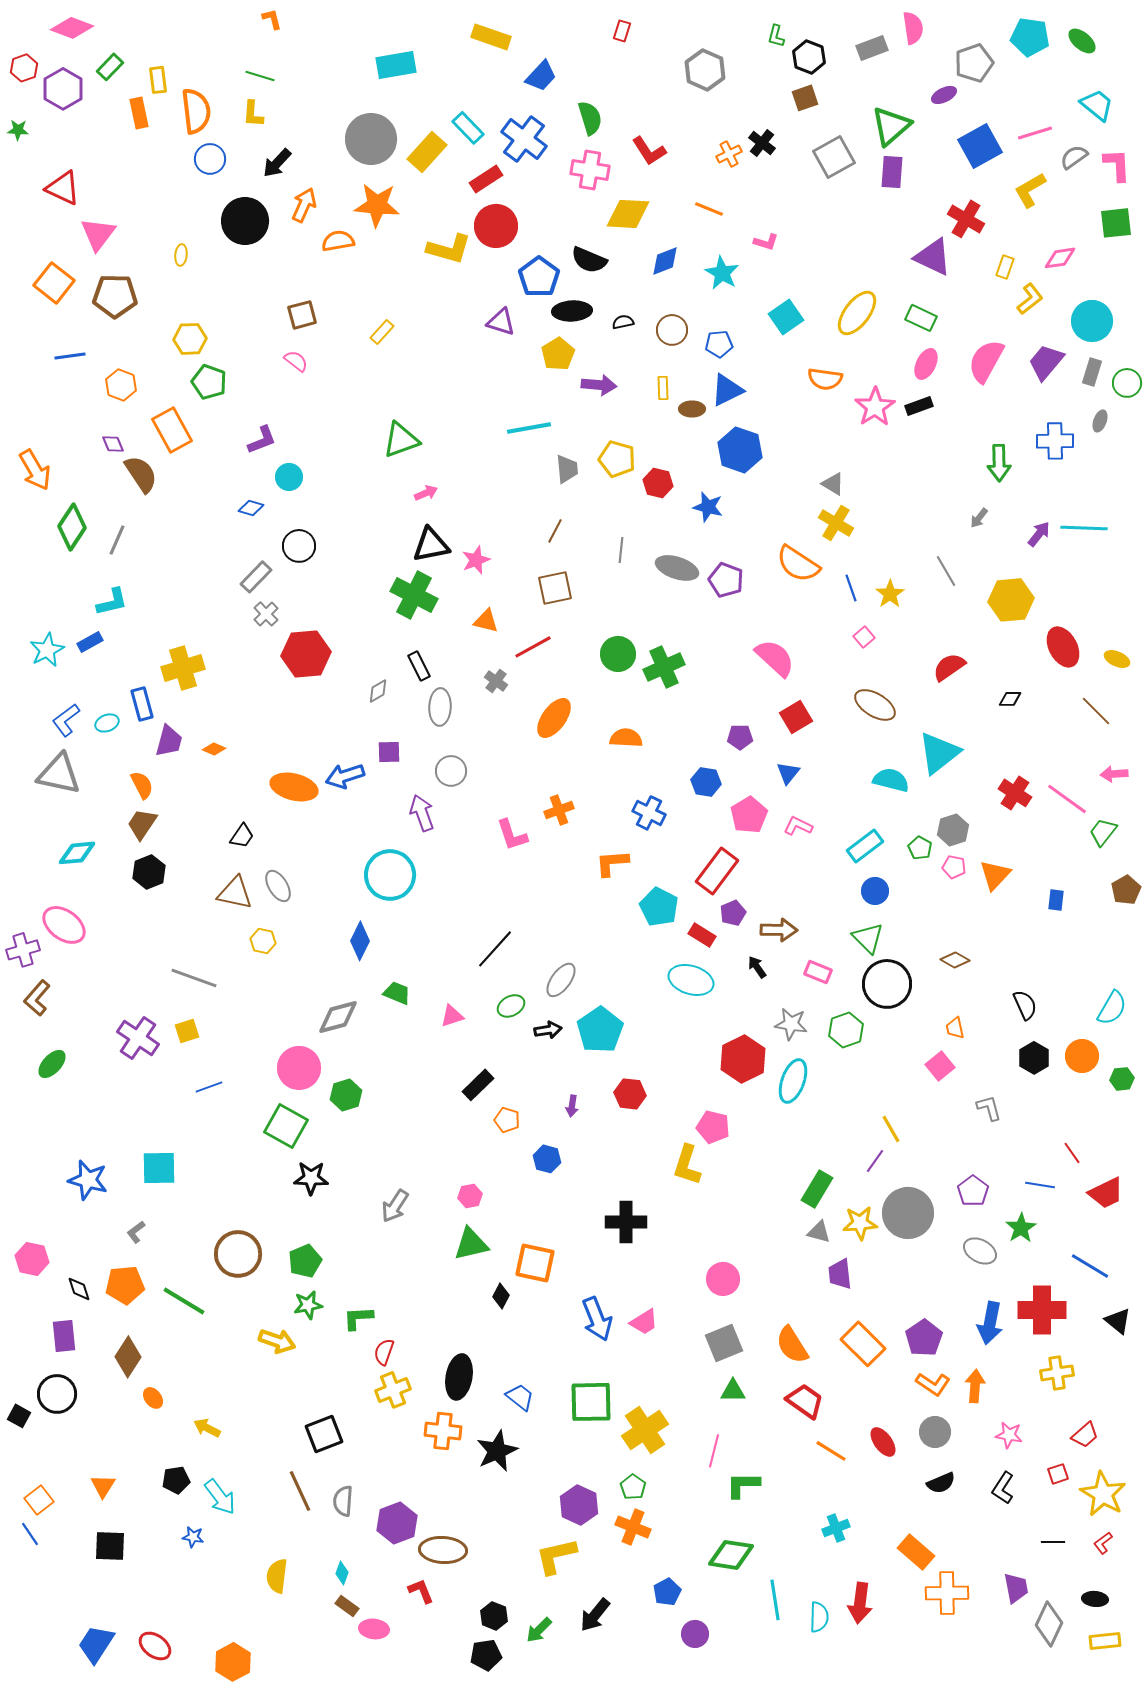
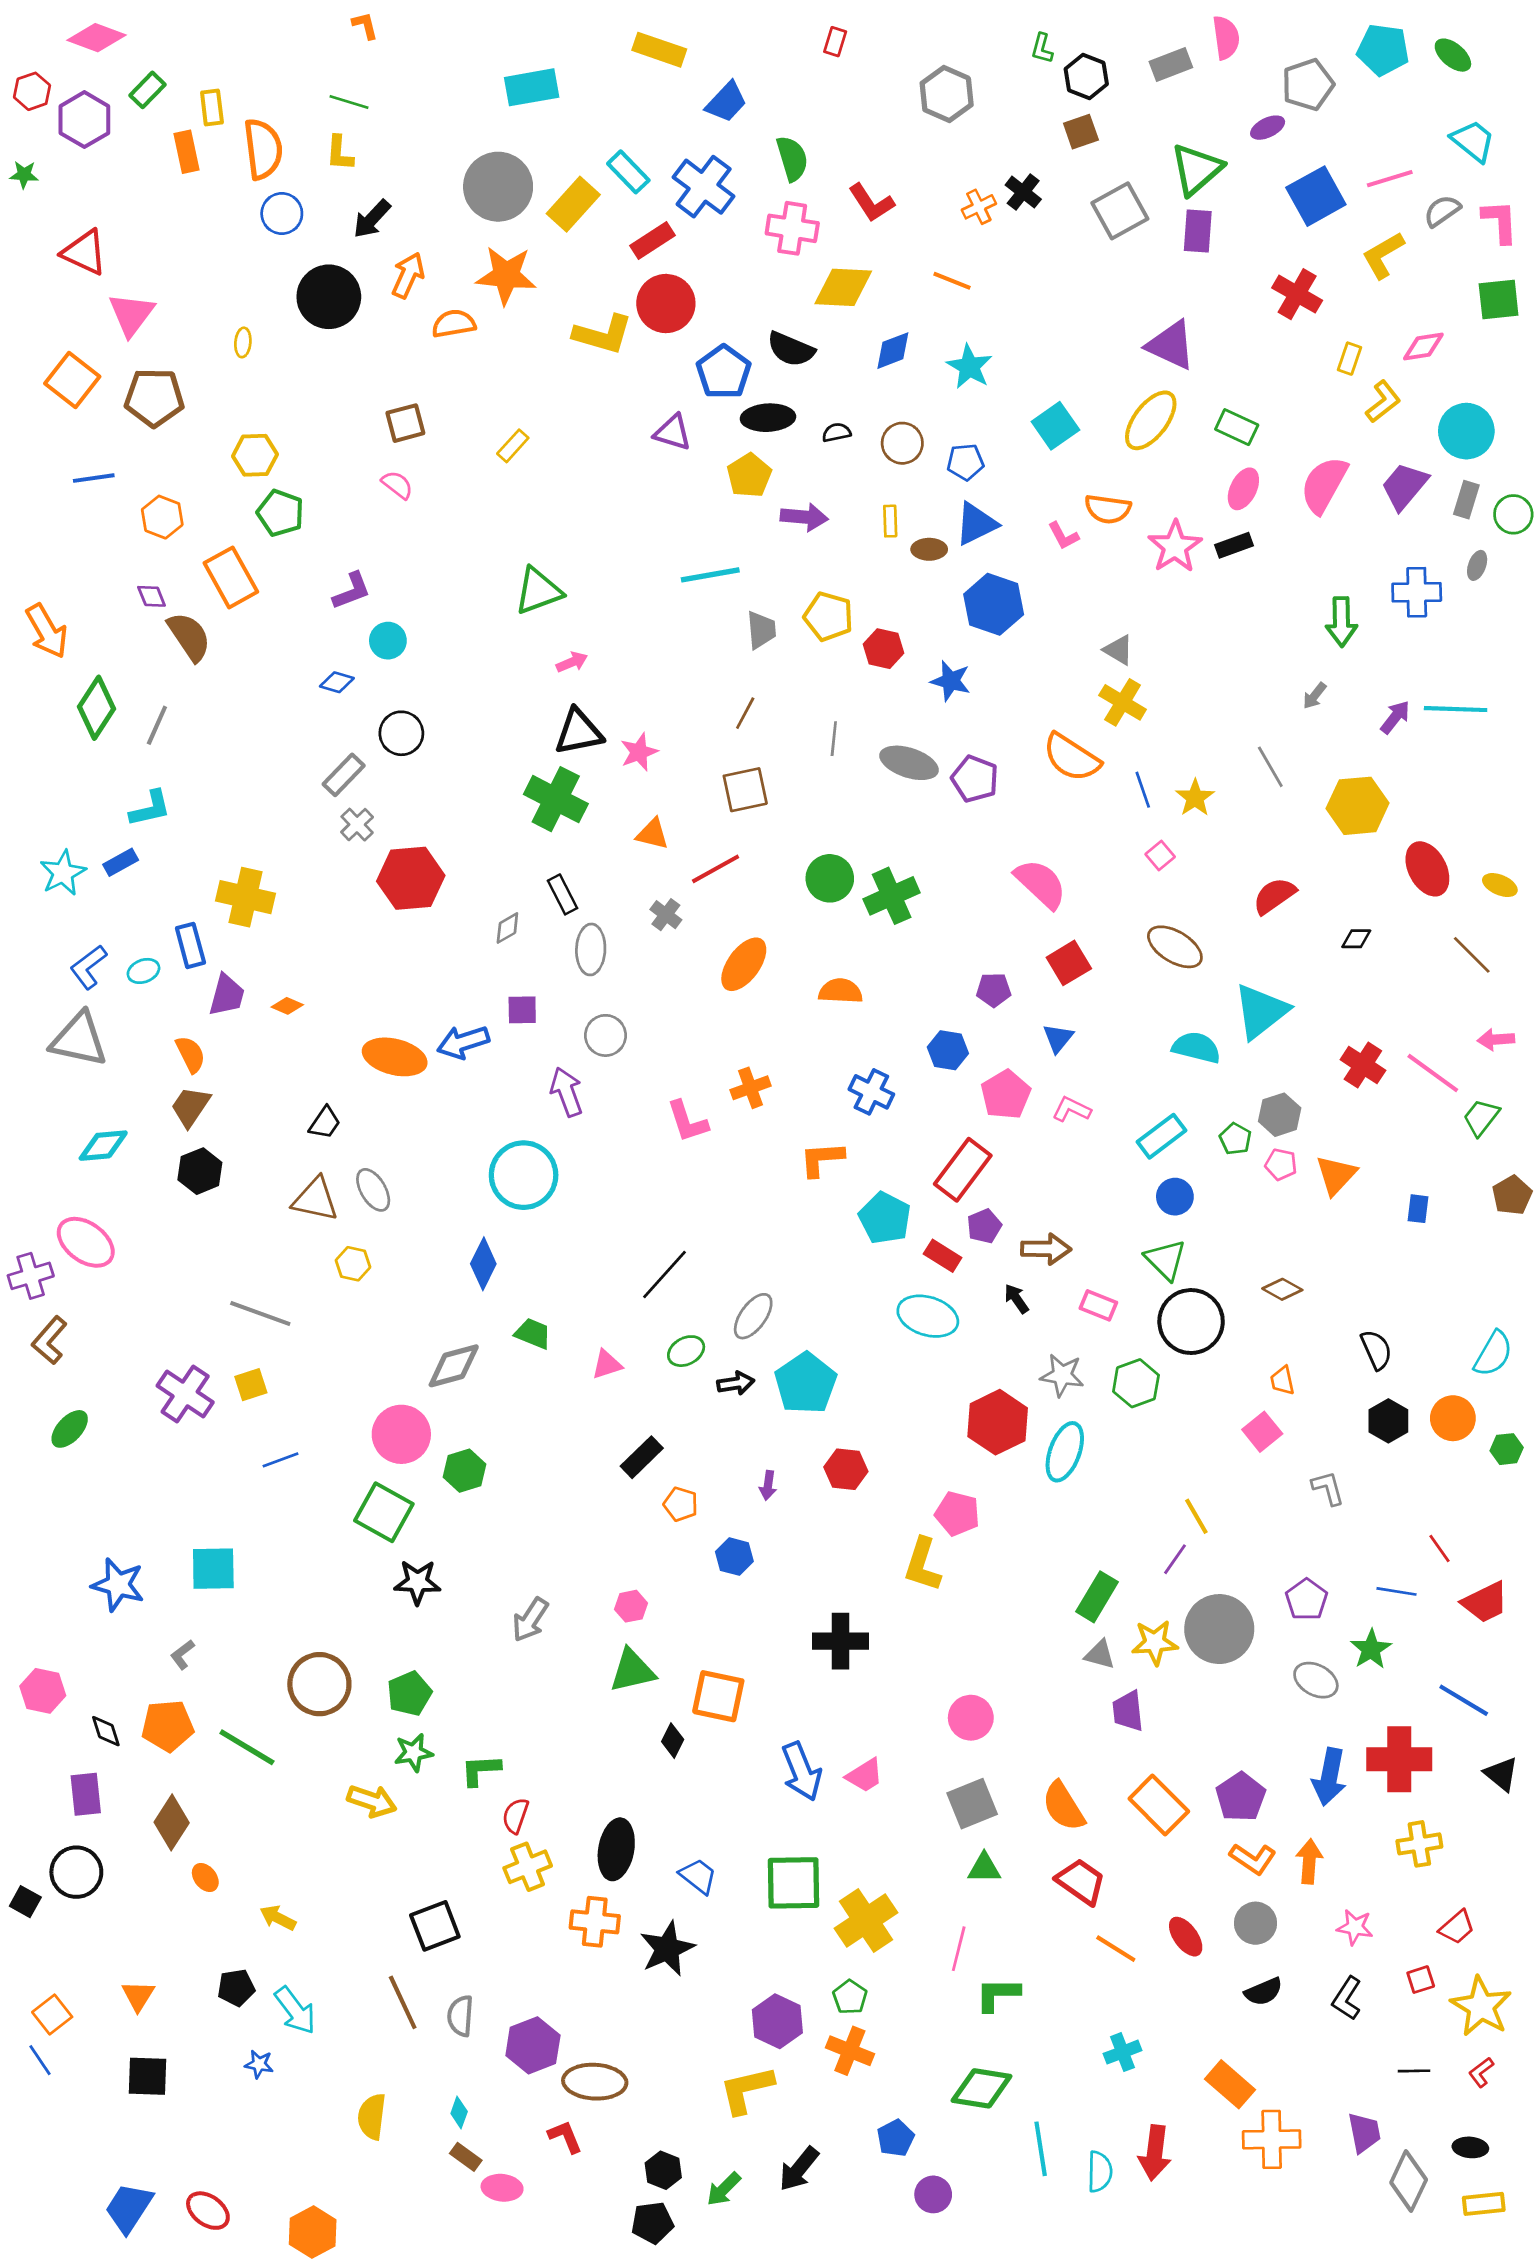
pink L-shape: (766, 242) -> (1063, 536), moved, turned 45
purple triangle: (933, 257) -> (1171, 345), moved
yellow cross: (183, 668) -> (246, 897), turned 30

